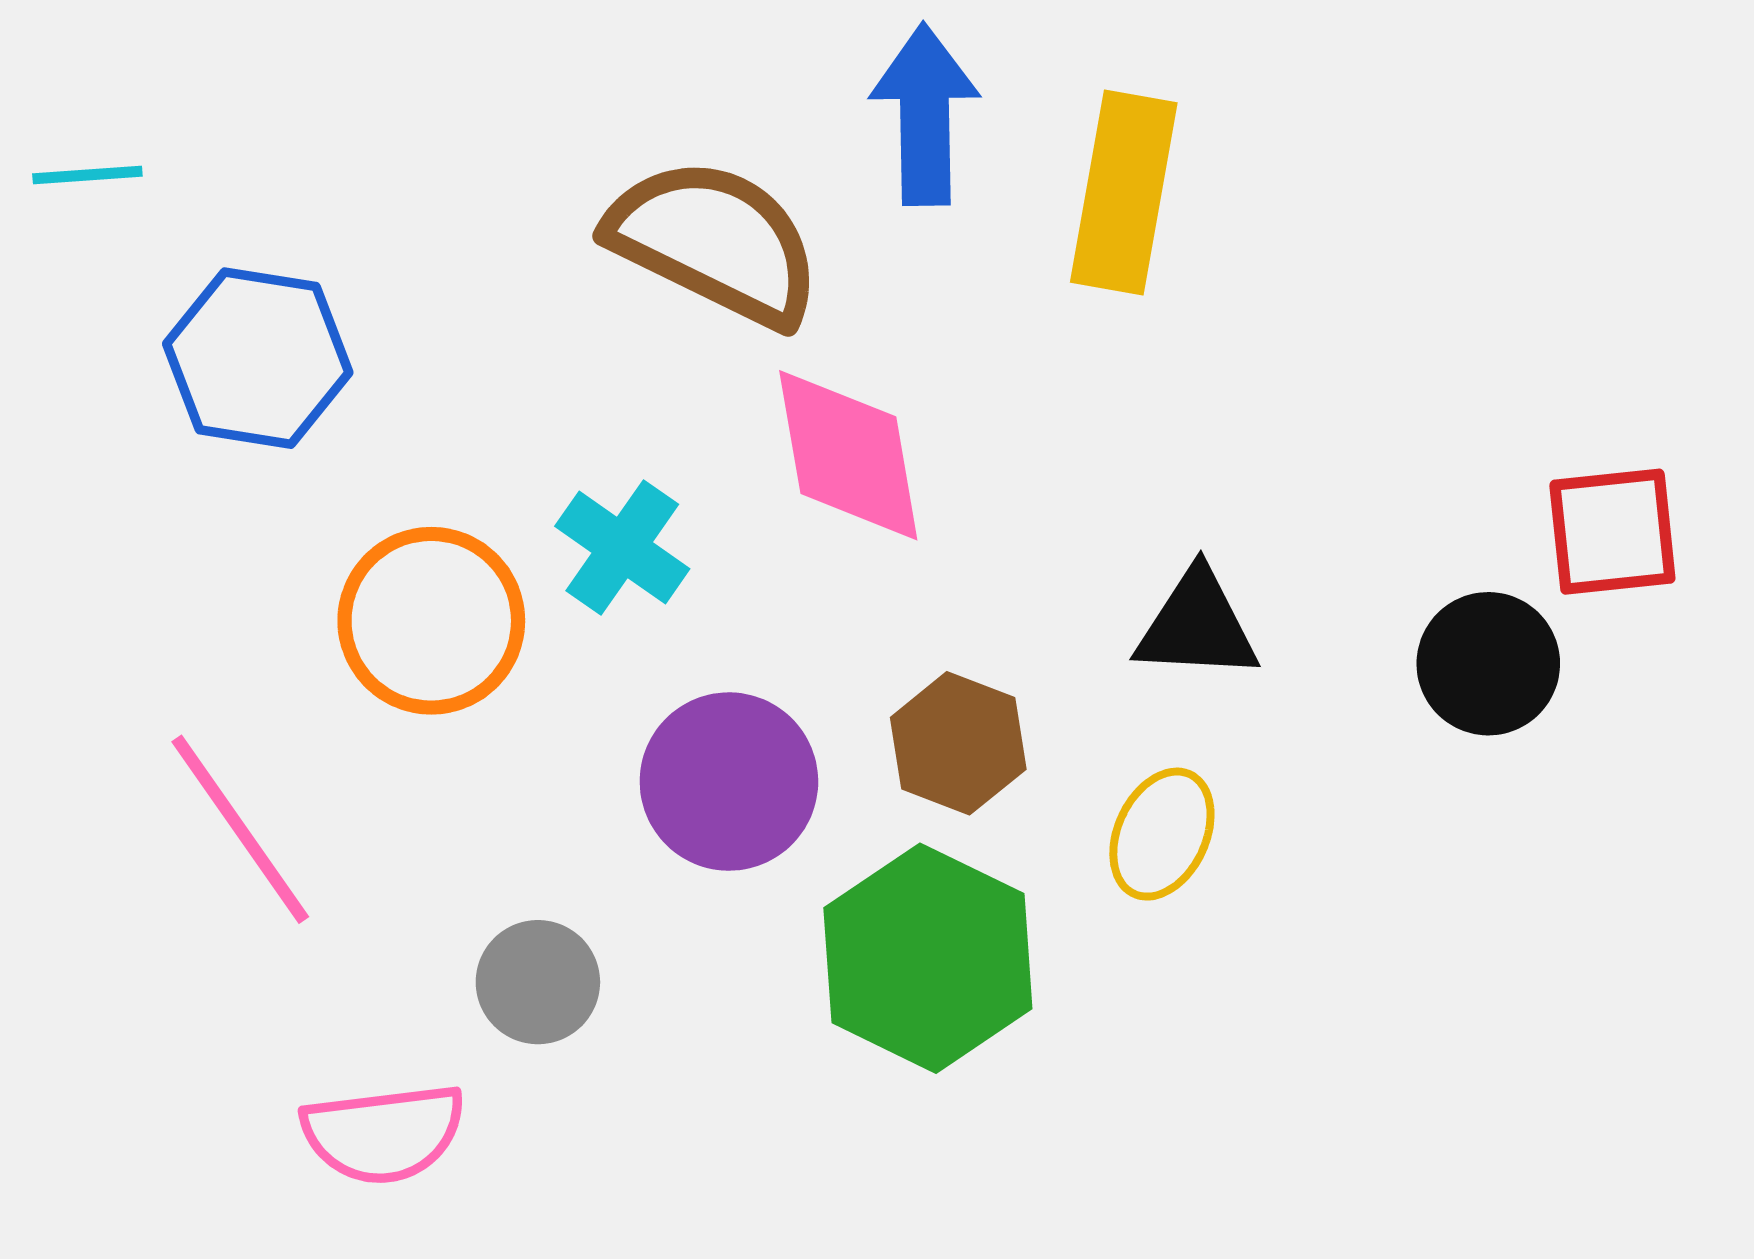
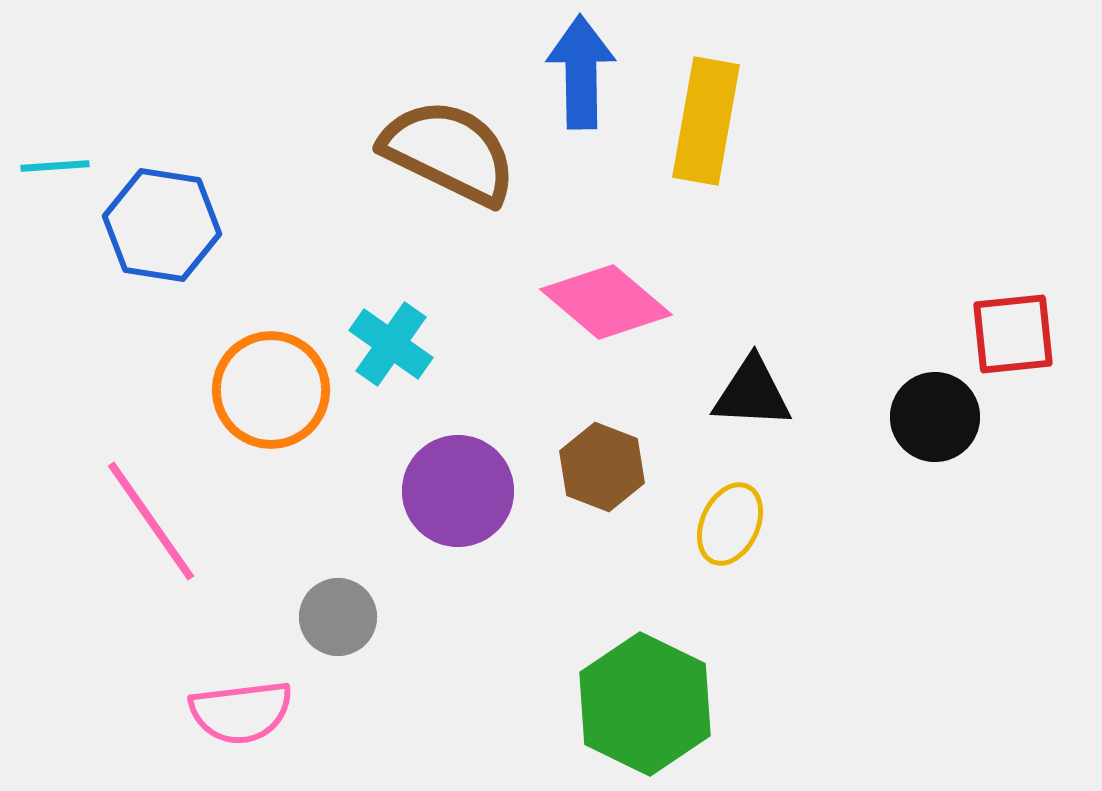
cyan line: (87, 175) -> (55, 166), moved
pink diamond: (848, 455) -> (606, 302), moved, turned -40
green hexagon: (928, 958) -> (645, 704), moved

